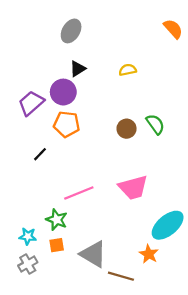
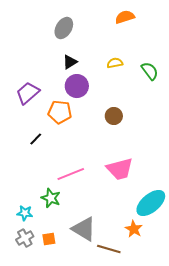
orange semicircle: (173, 29) -> (125, 17), moved, turned -66
purple circle: (63, 92) -> (77, 86), moved
green semicircle: (155, 124) -> (150, 71), moved
orange square: (57, 245) -> (49, 239), moved

